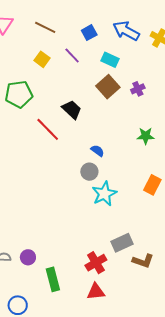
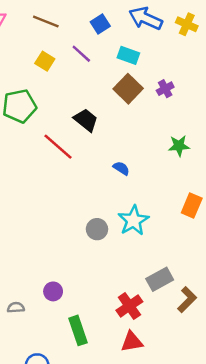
gray circle: (89, 172) -> (97, 229), moved
purple circle: (28, 257) -> (53, 291), moved
brown L-shape: (143, 261) -> (187, 300), turned -60

